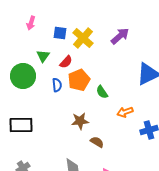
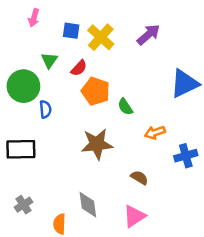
orange pentagon: (79, 80) -> (96, 91), turned -30
blue semicircle: (57, 85) -> (45, 109), moved
brown star: (80, 121) -> (97, 144), size x1.4
brown semicircle: (97, 142) -> (139, 178), moved

